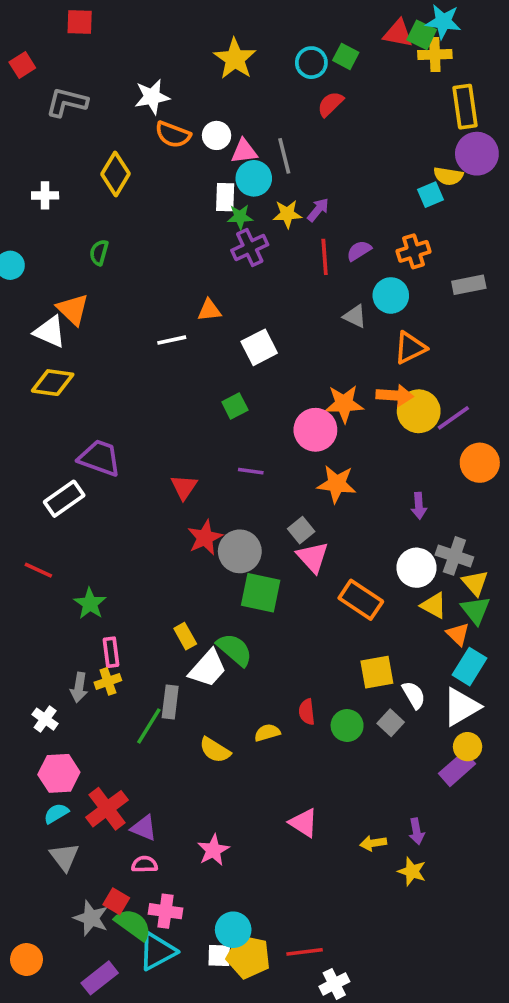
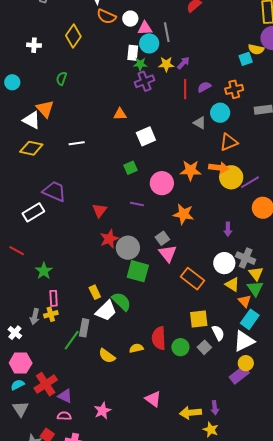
white line: (172, 340) -> (77, 143), moved
pink circle: (315, 430) -> (162, 183), moved
red semicircle: (307, 712) -> (159, 338), size x1.6
yellow arrow: (373, 843) -> (190, 413), size x1.5

